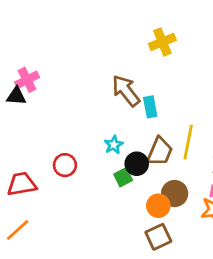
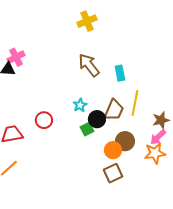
yellow cross: (162, 42) -> (87, 21), moved
cyan rectangle: (150, 107) -> (120, 73), moved

